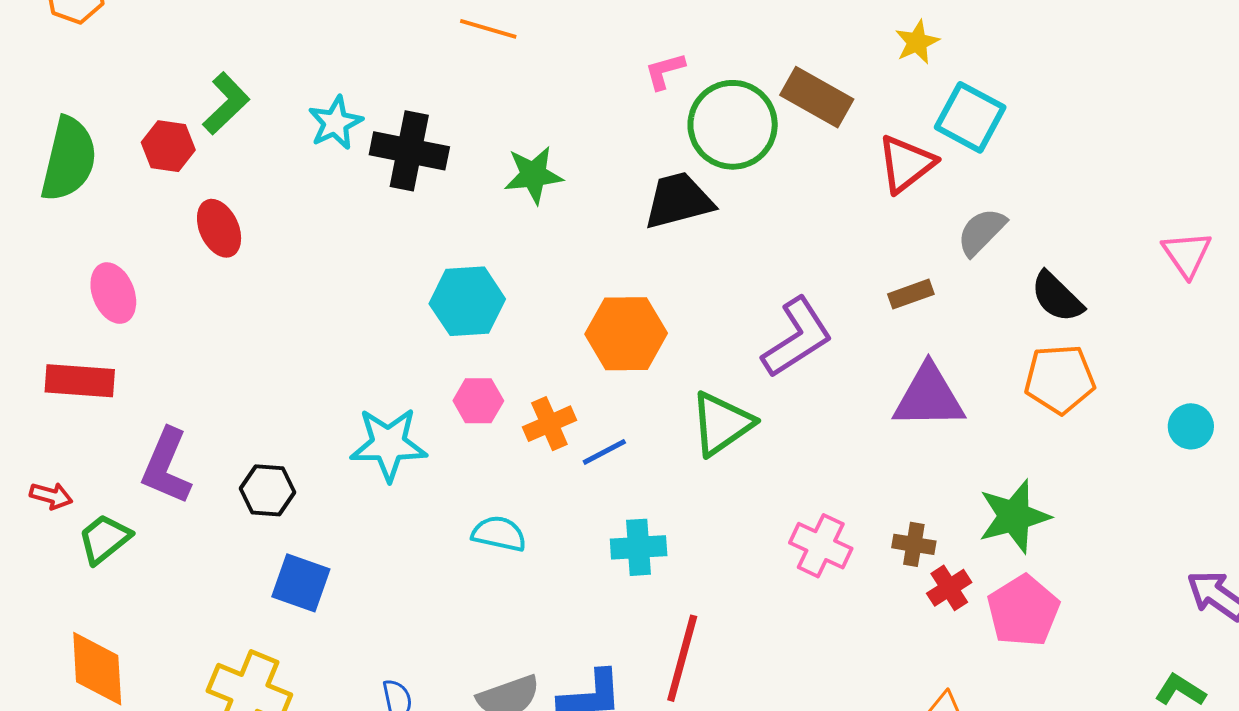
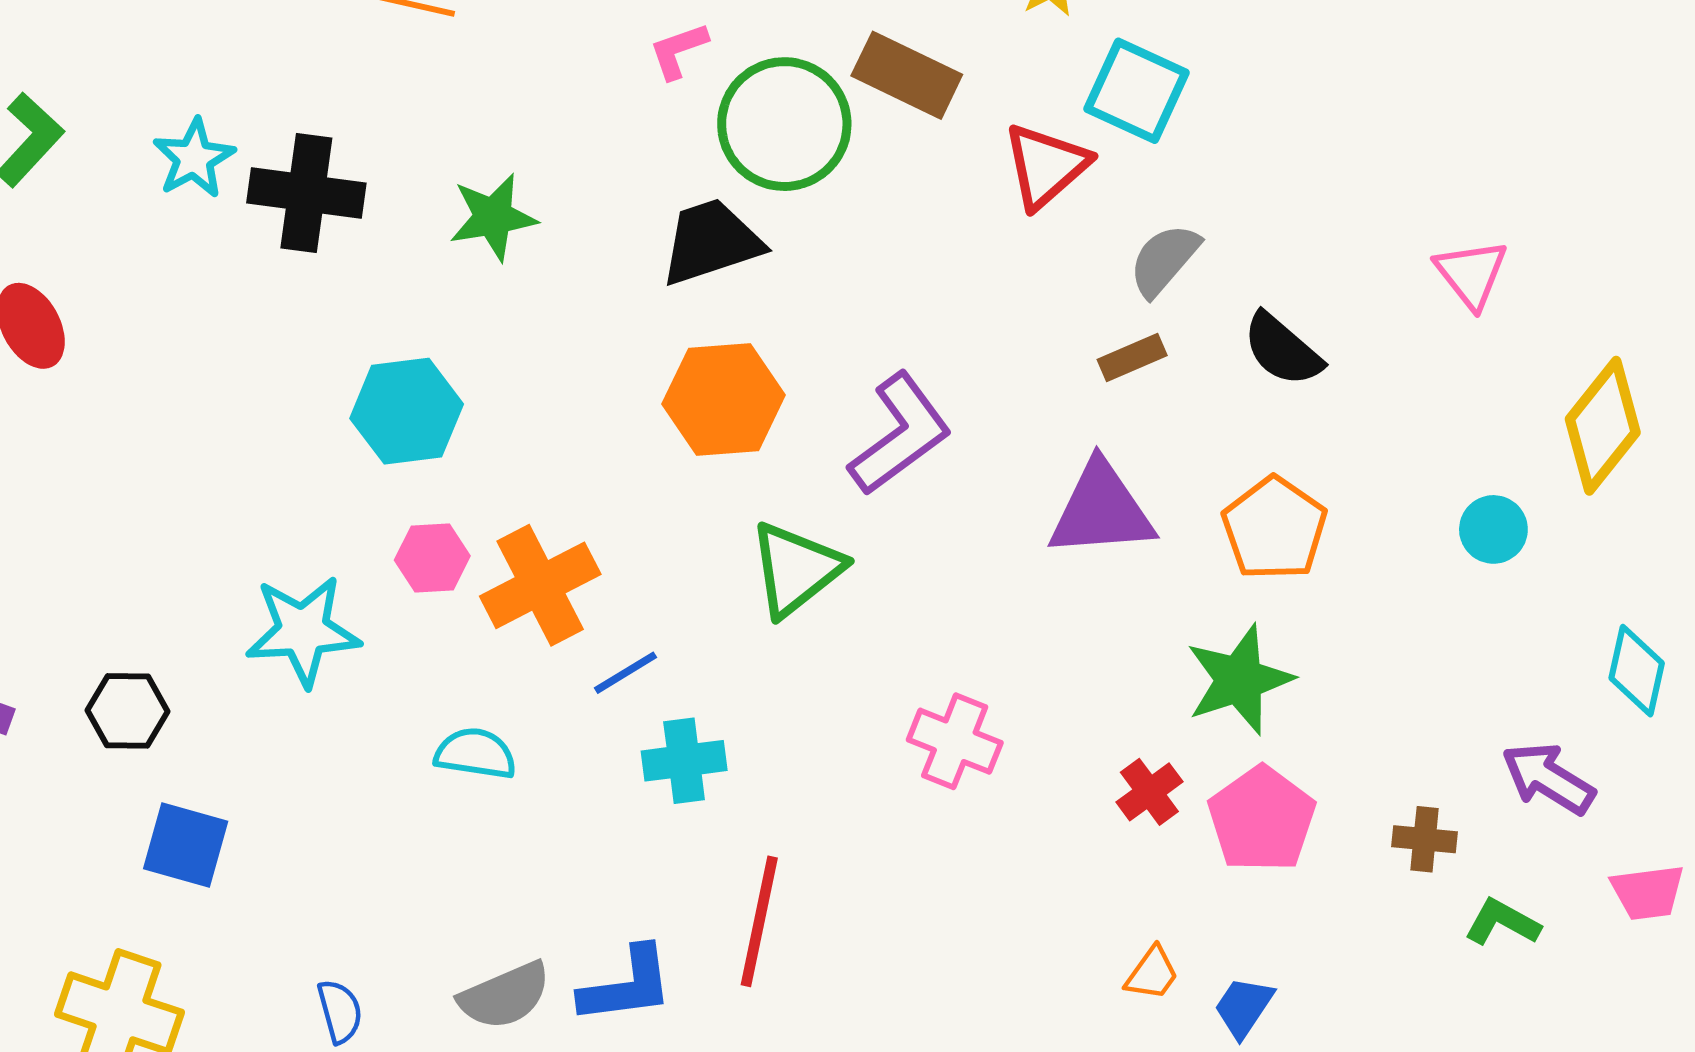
brown rectangle: (911, 294) -> (1132, 357), moved
orange hexagon: (626, 334) -> (724, 399), moved
orange pentagon: (1060, 379) -> (1275, 528), moved, turned -30
orange cross: (549, 424) -> (540, 585), size x1.5
blue line: (604, 452) -> (626, 673), moved
brown cross: (914, 544) -> (1425, 839), moved

